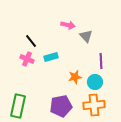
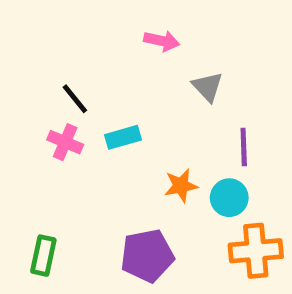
pink arrow: (68, 25) -> (162, 41), moved
orange cross: (94, 105) -> (256, 251), moved
green rectangle: (18, 106) -> (43, 256), size x0.7

